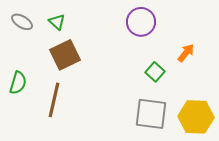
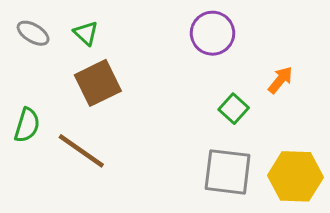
brown line: (54, 100) -> (81, 151), turned -68

